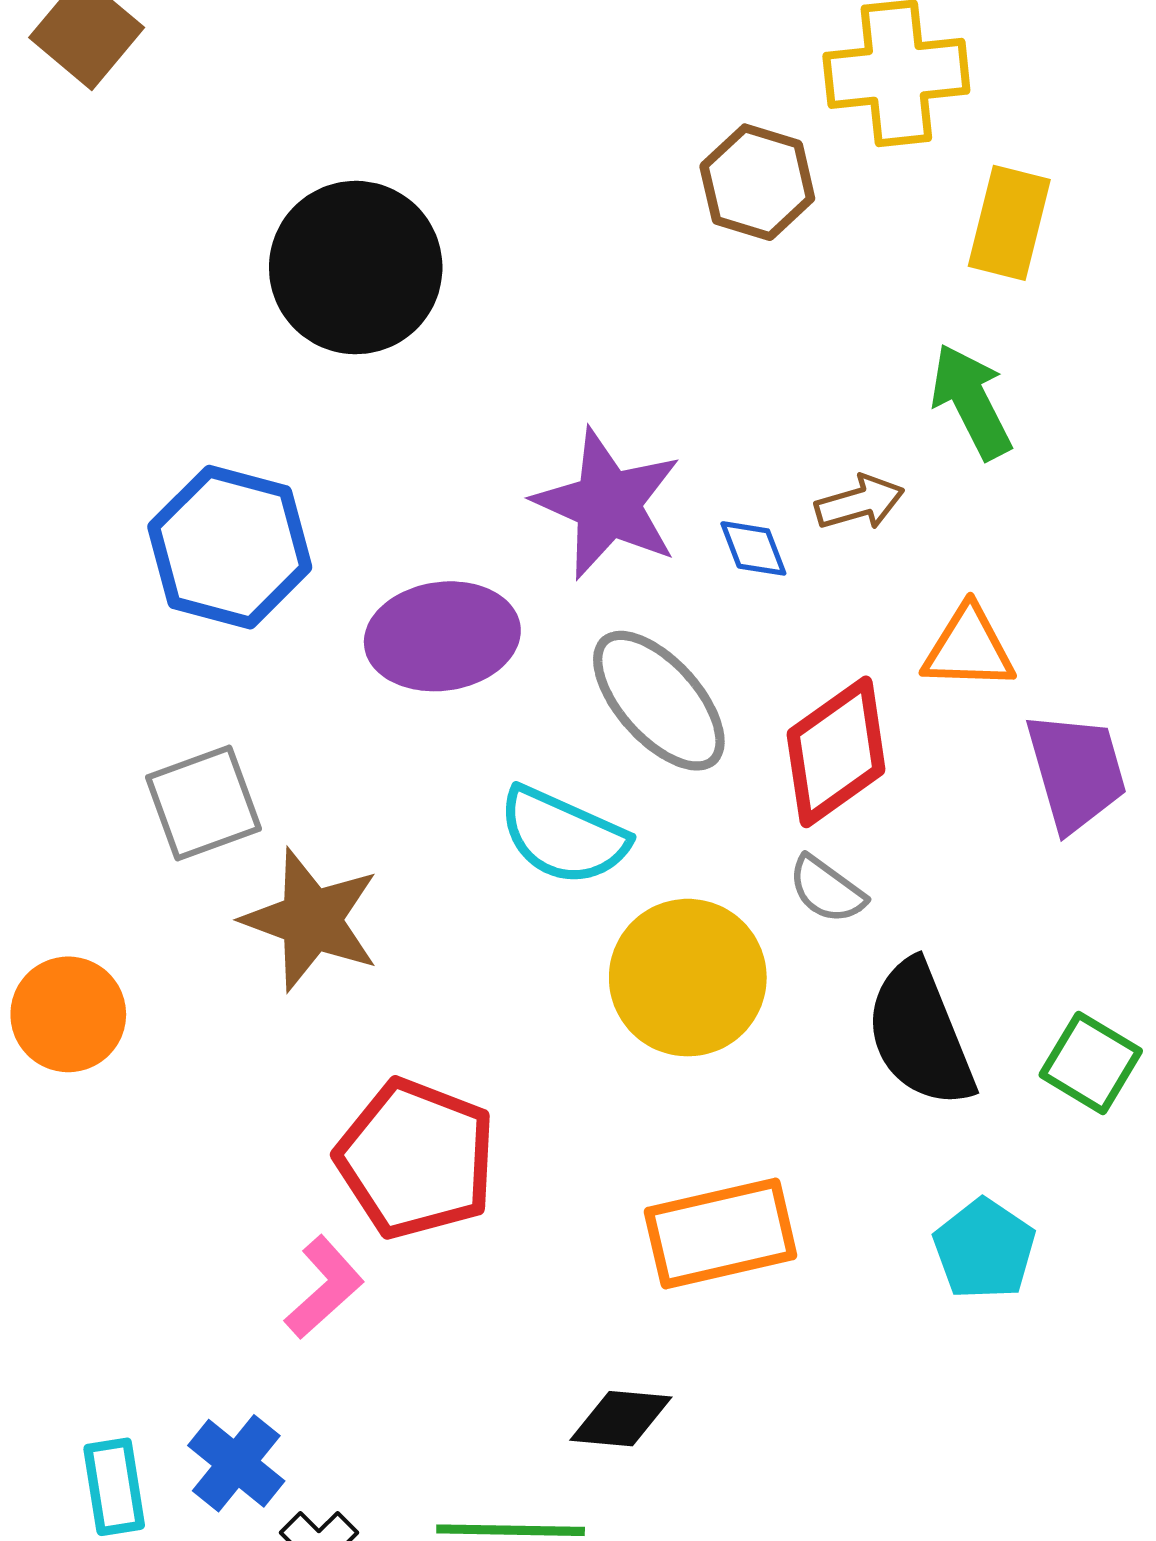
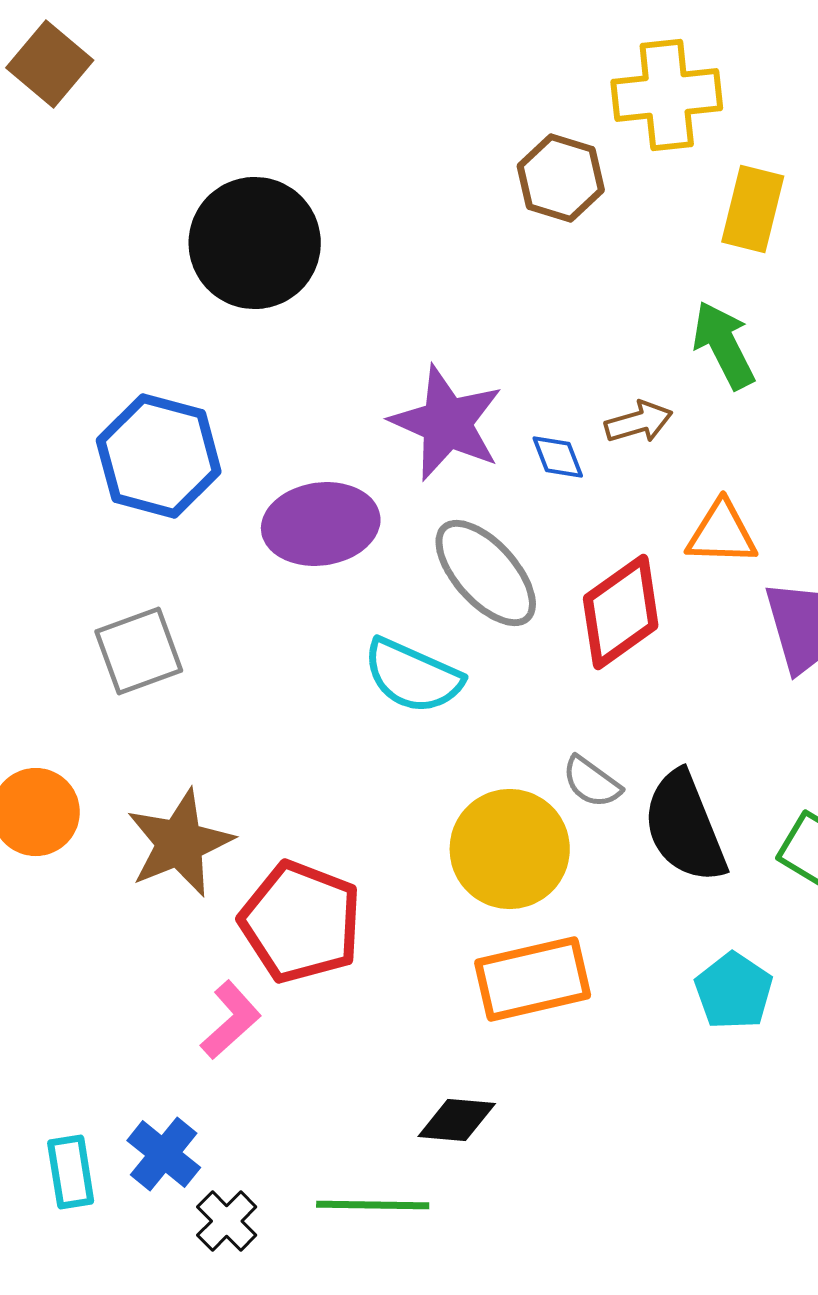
gray semicircle: (827, 890) -> (592, 782), moved
brown star: (311, 920) -> (180, 843), moved, turned 30
yellow circle: (688, 978) -> (510, 849), moved

